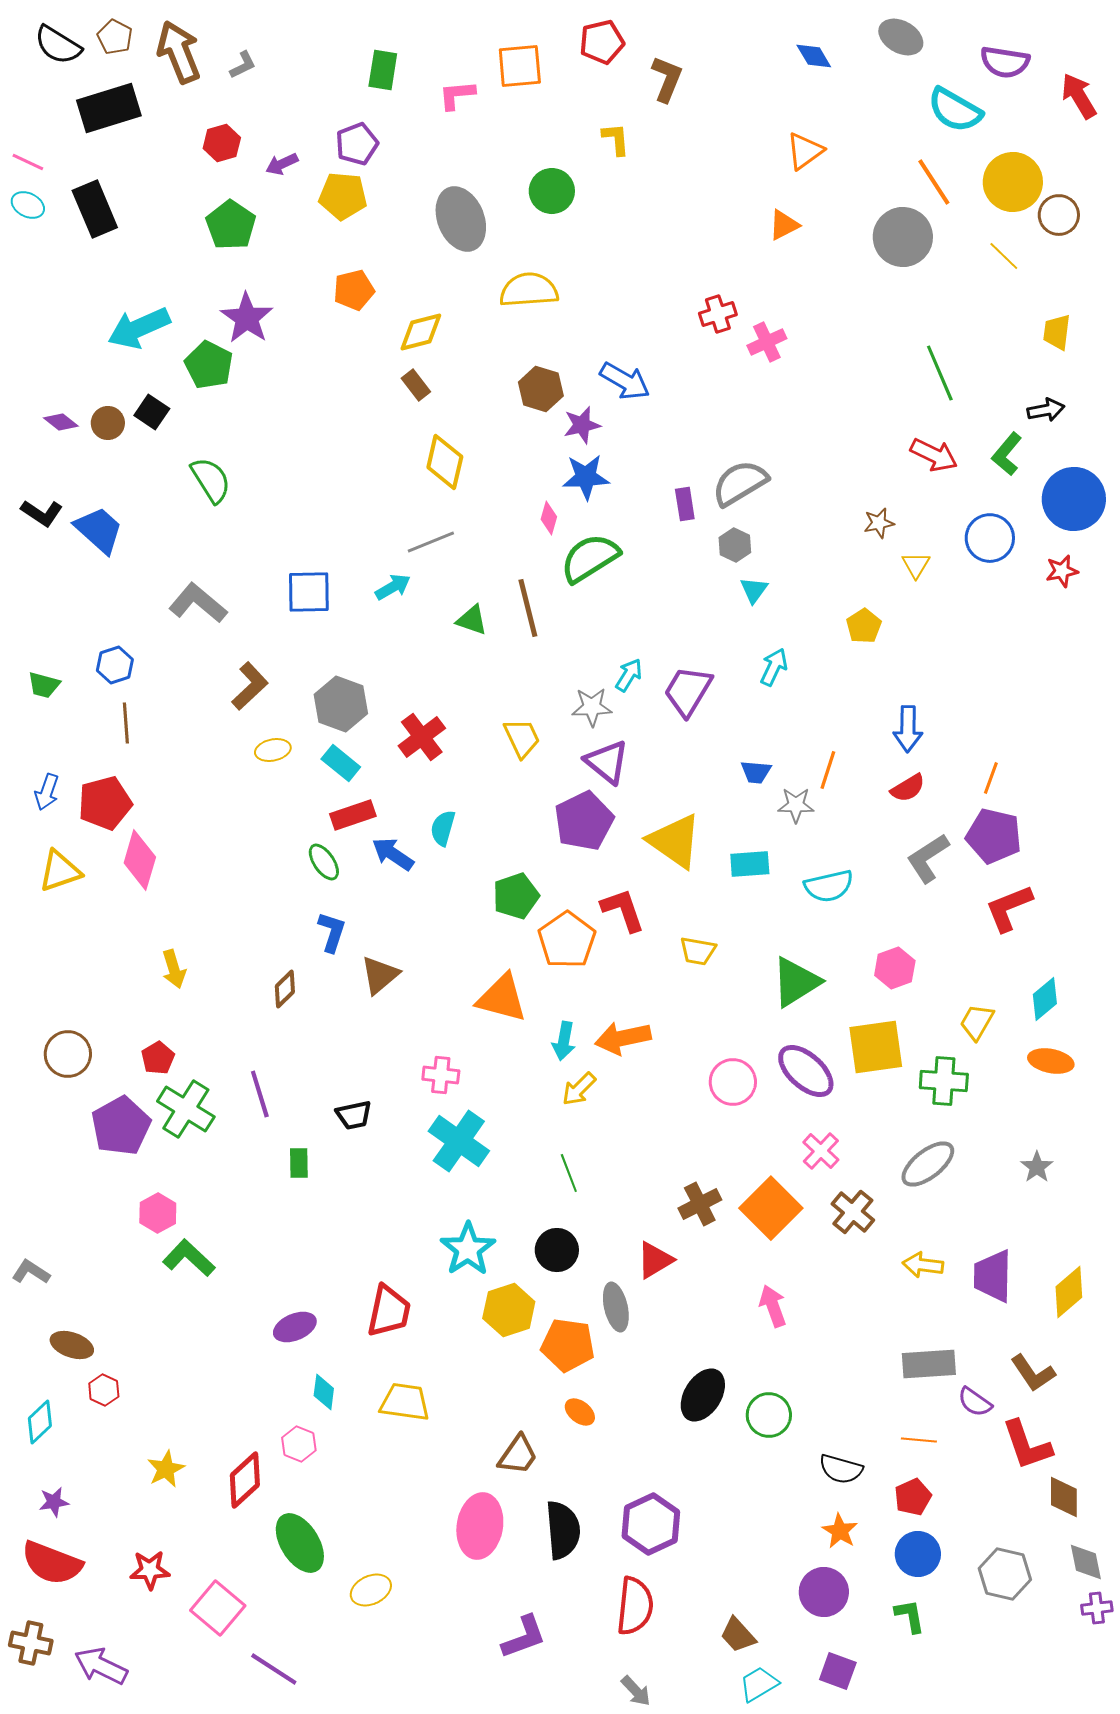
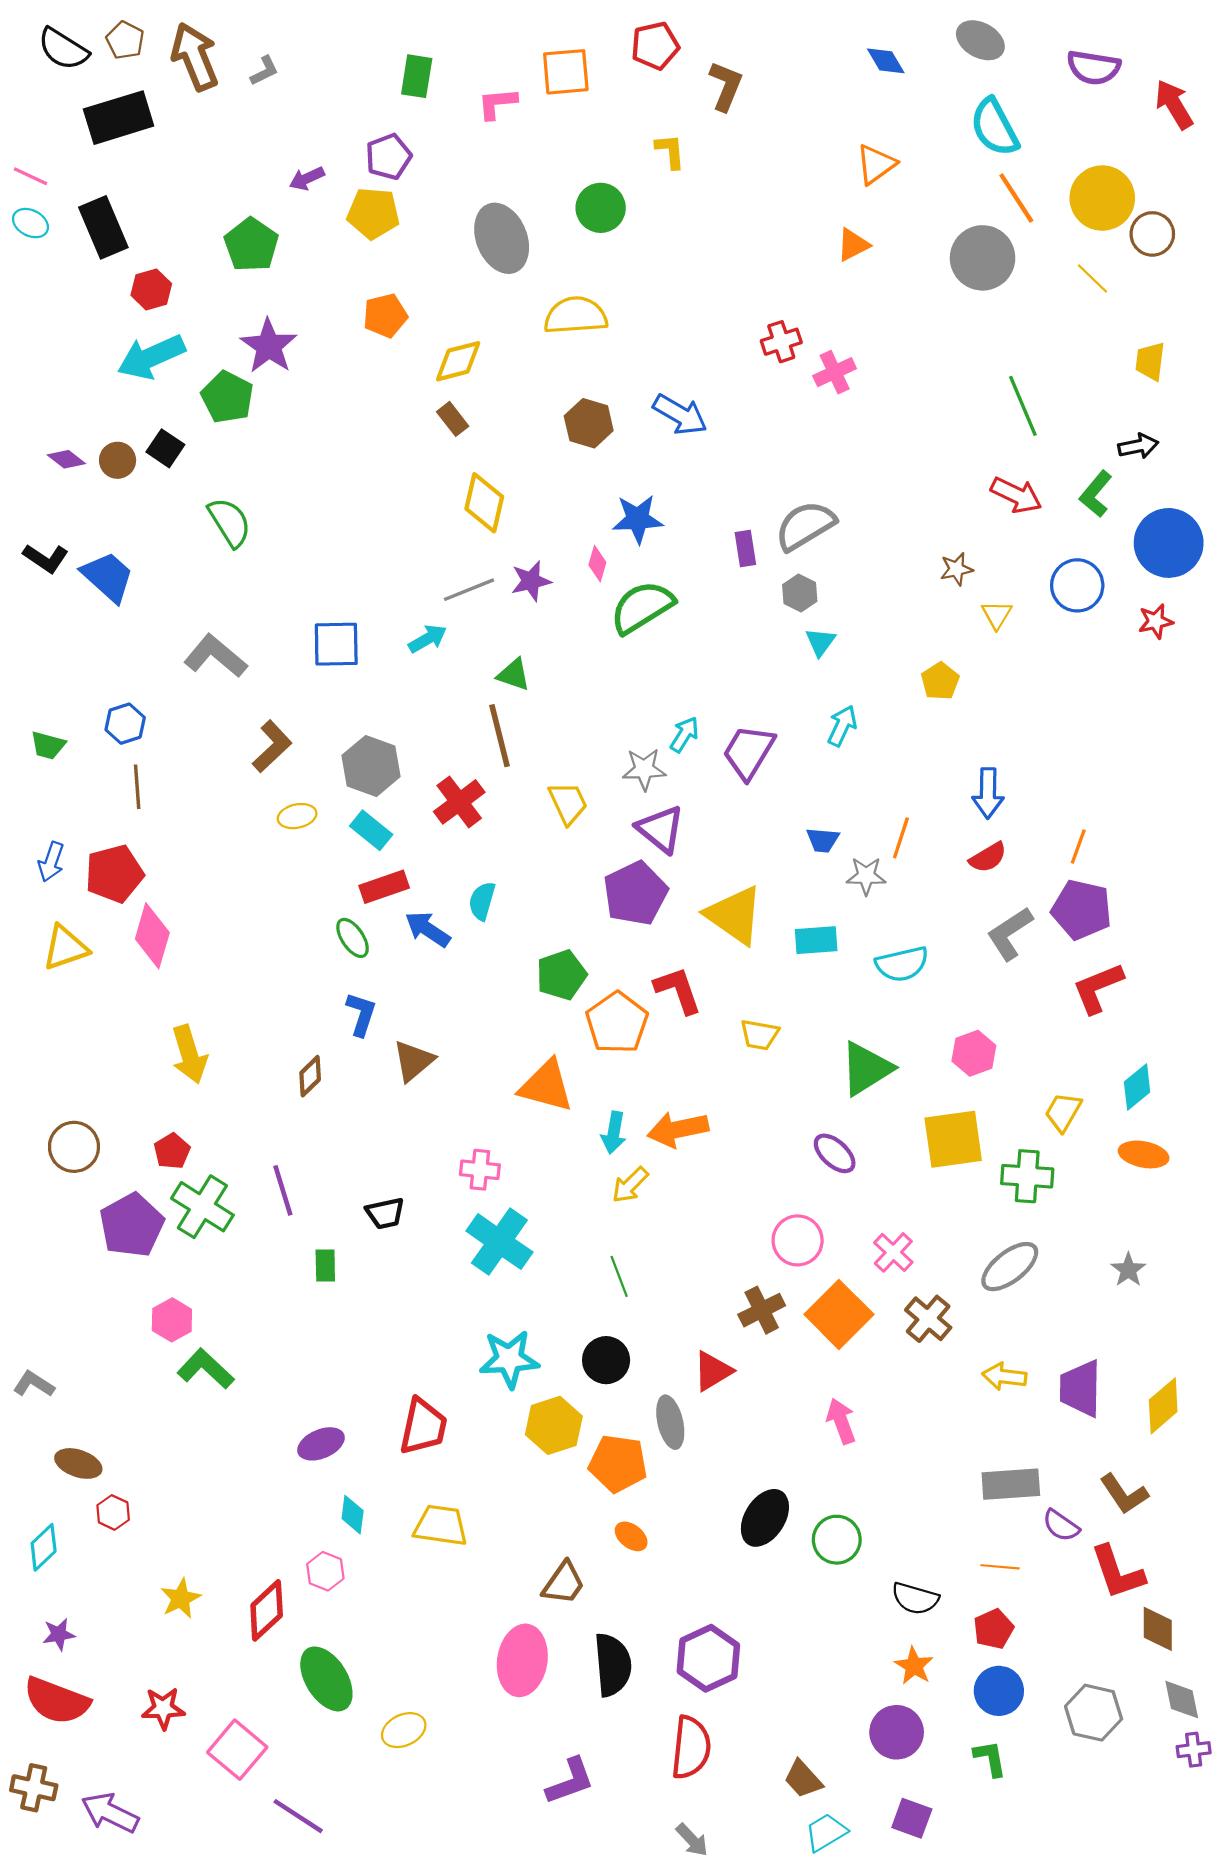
cyan semicircle: (955, 110) -> (995, 127), moved, turned 32
red hexagon: (222, 143) -> (151, 289), moved
purple star: (582, 425) -> (531, 581), moved
brown line: (528, 608) -> (499, 736), moved
yellow arrow: (174, 969) -> (189, 1054), size x1.4
purple ellipse: (806, 1071) -> (835, 1153), moved, size x0.7
pink circle: (733, 1082) -> (798, 1240), moved
cyan star: (468, 1249) -> (509, 1359), turned 30

